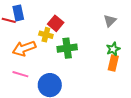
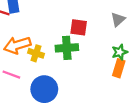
red square: (56, 23) -> (79, 27), moved, turned -35
yellow cross: (46, 35) -> (36, 53), moved

